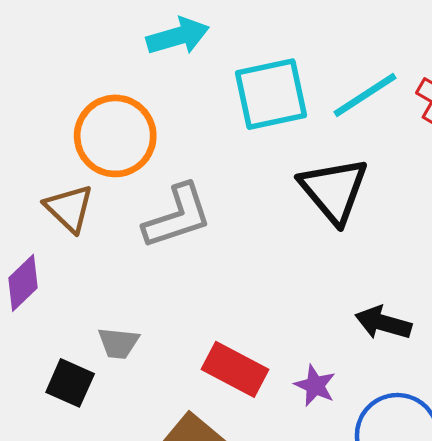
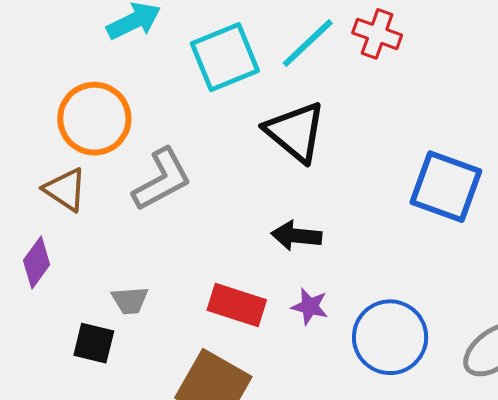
black arrow: (383, 323) -> (296, 236), moved

